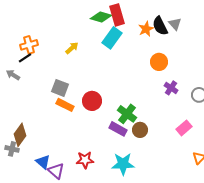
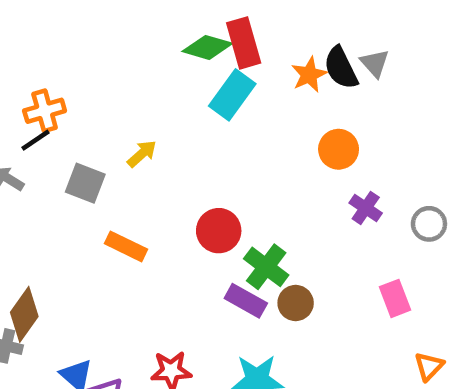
yellow arrow: (72, 48) -> (142, 154), moved
gray square: (60, 88) -> (85, 183), moved
red circle: (92, 101) -> (219, 231), moved
pink rectangle: (184, 128) -> (395, 298), turned -70

